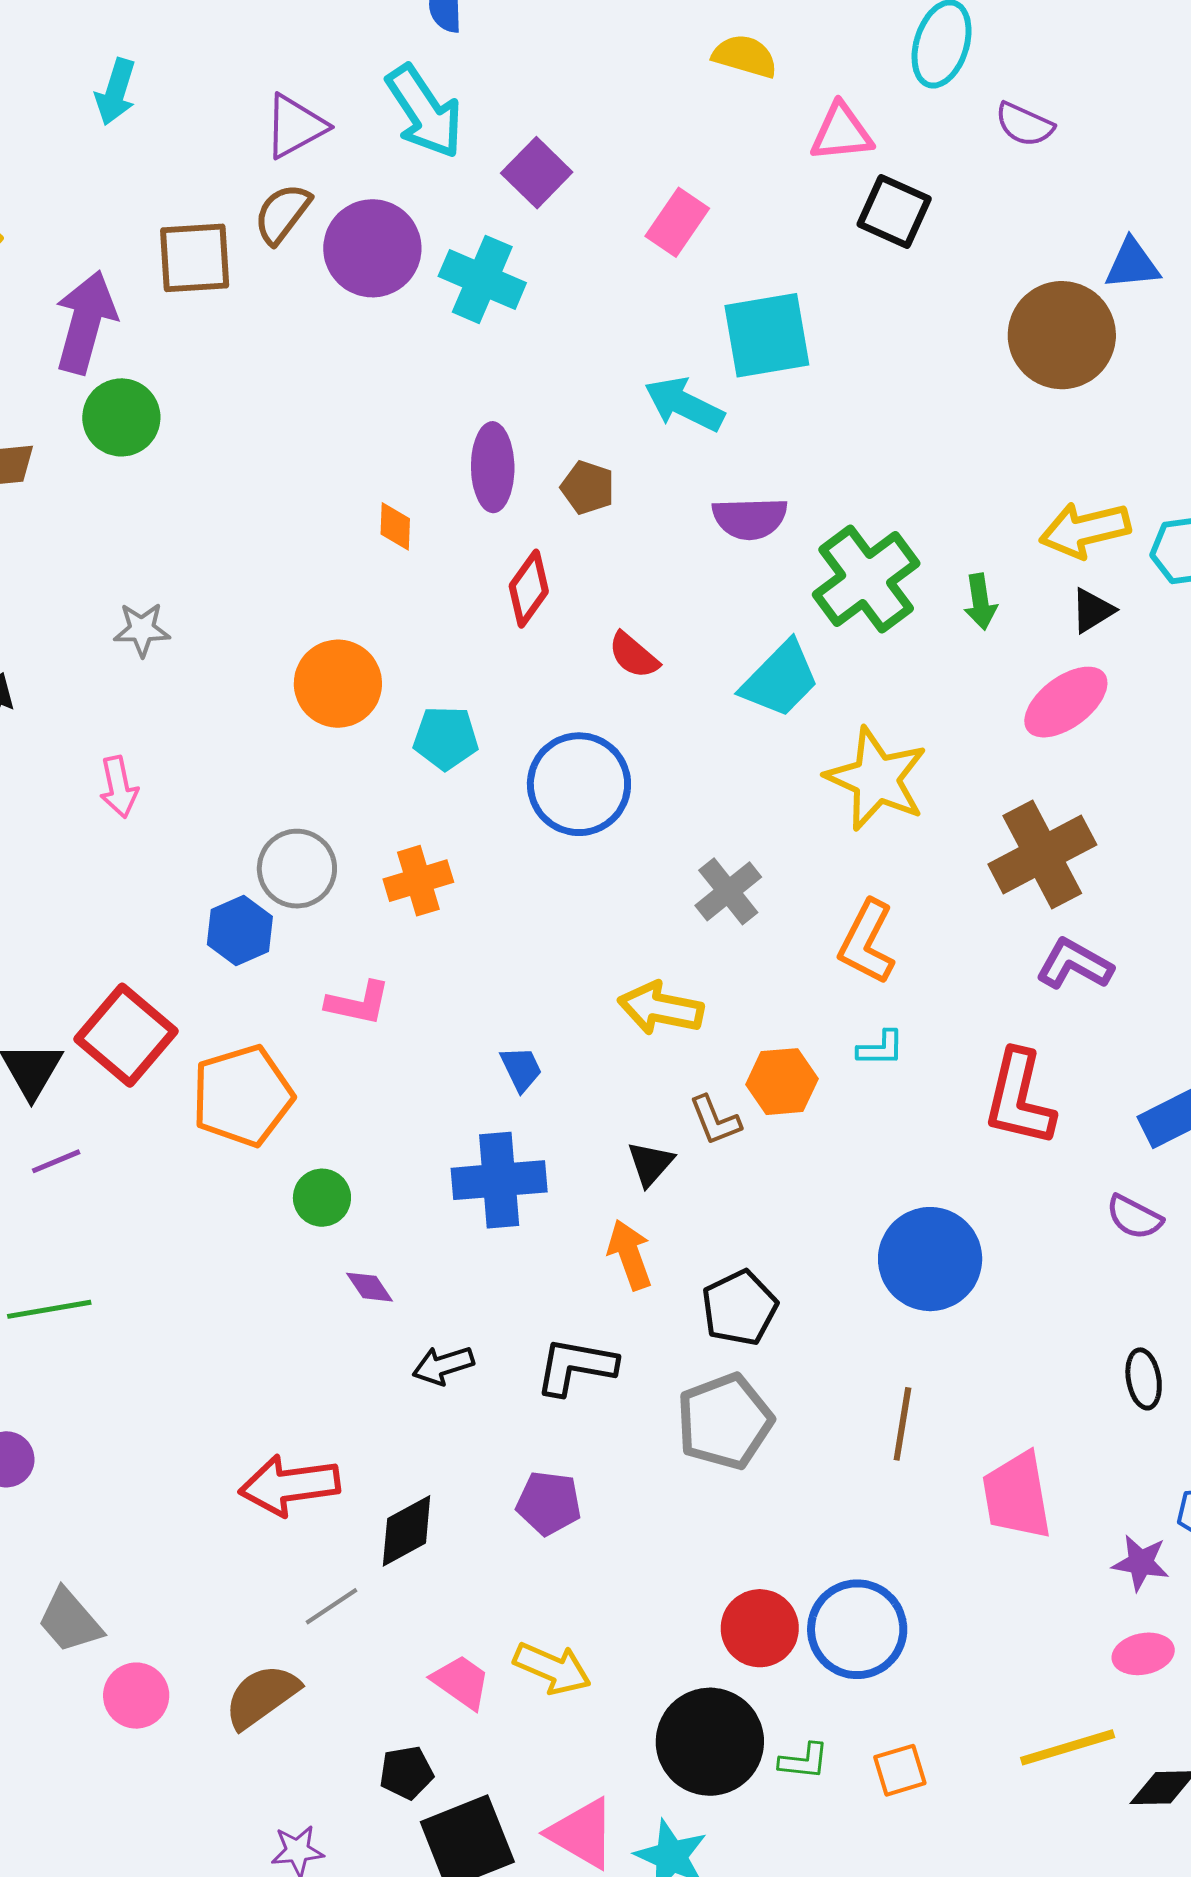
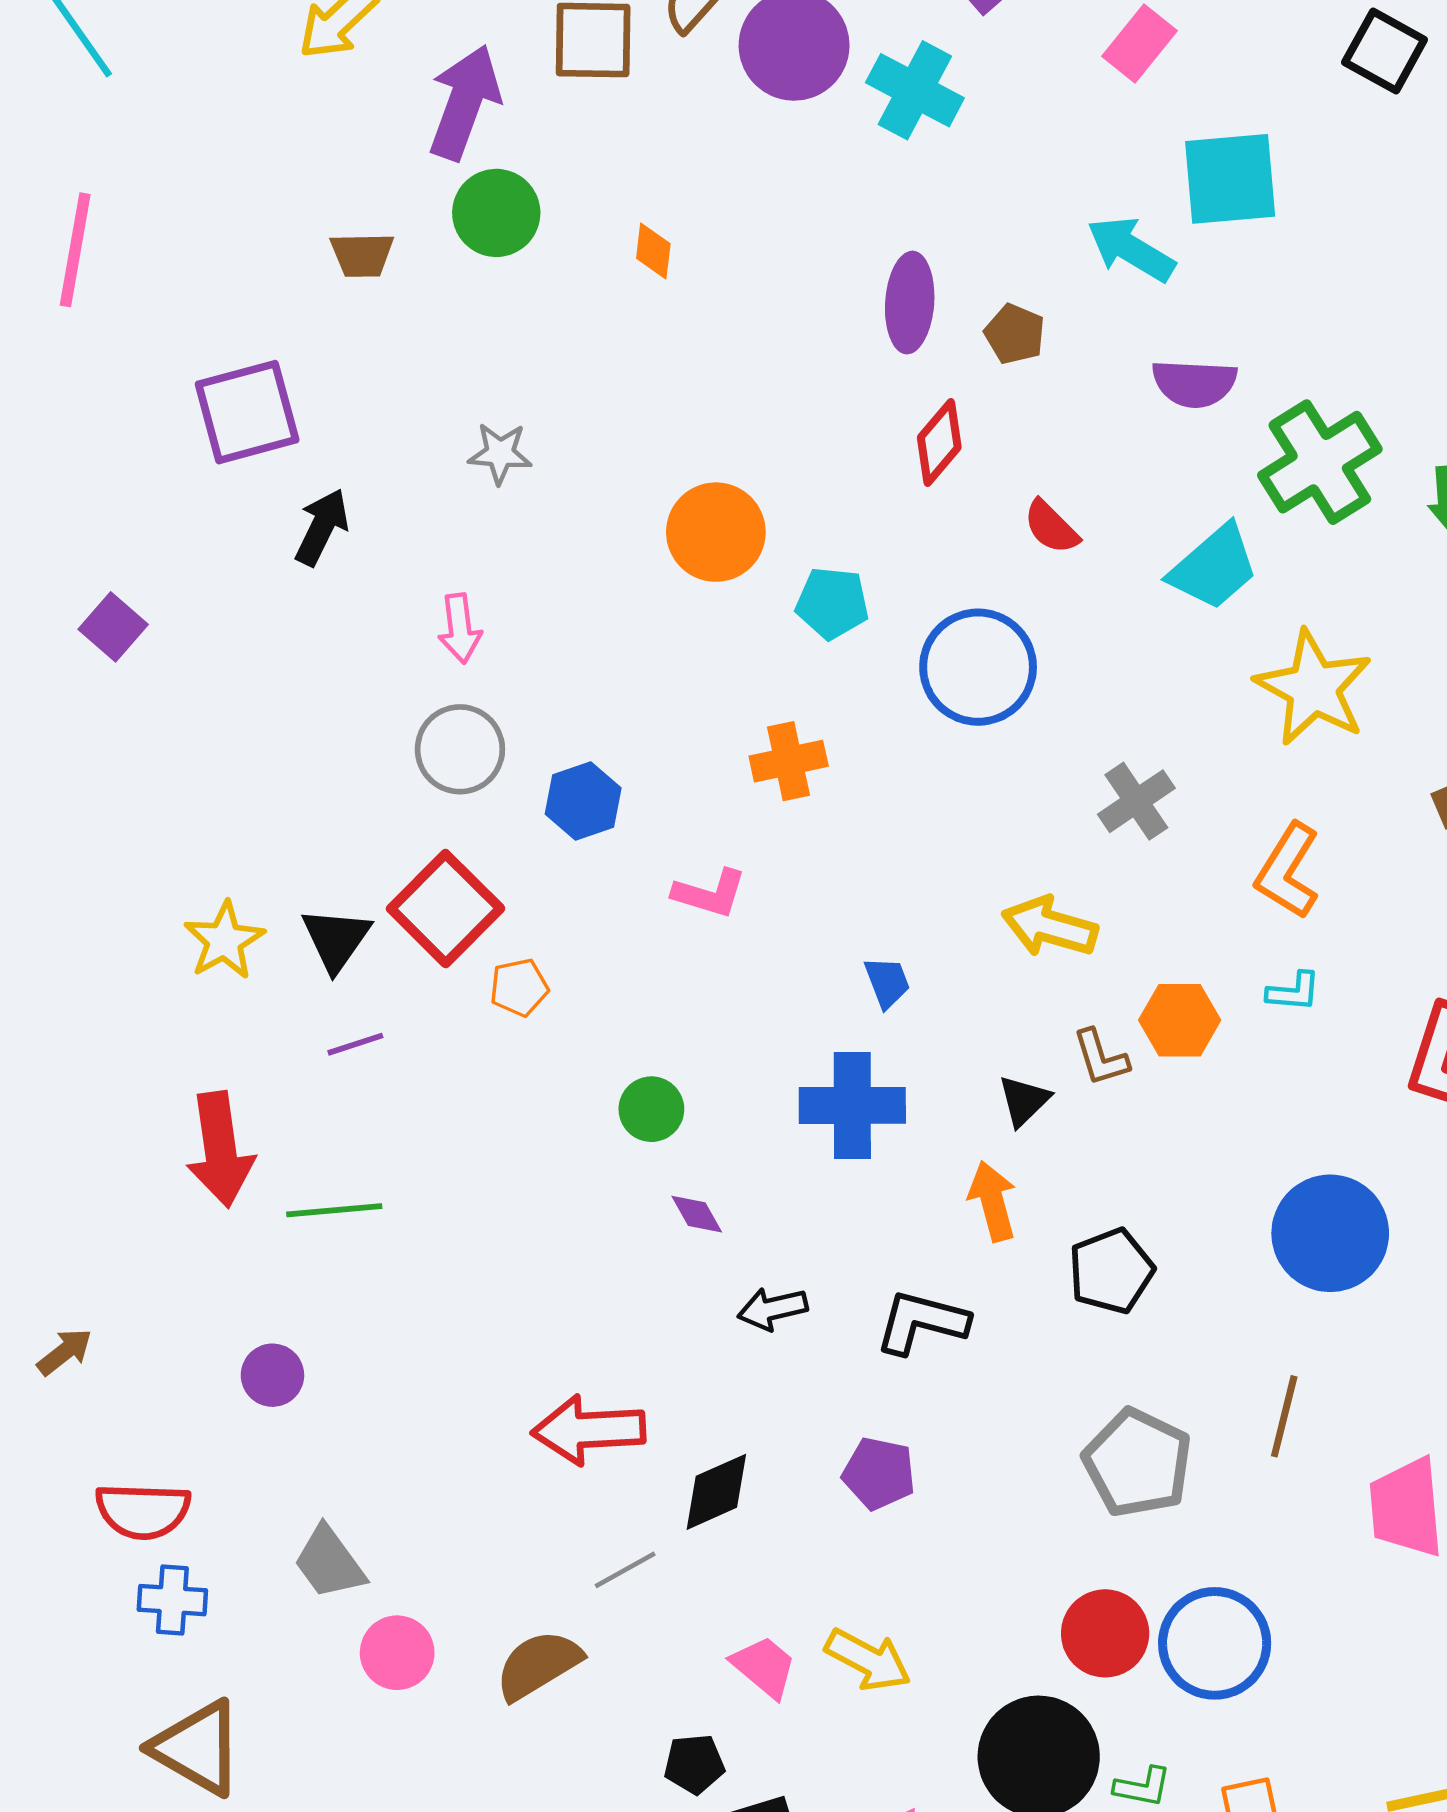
orange diamond: (395, 526) -> (653, 251), moved
gray circle: (297, 869) -> (460, 749), moved
orange pentagon: (242, 1096) -> (519, 987), moved, size x0.5
gray pentagon: (725, 1421) -> (1138, 1463), moved, turned -30

